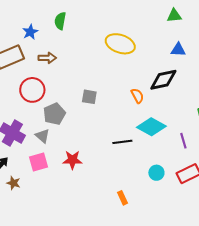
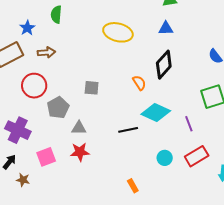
blue triangle: (178, 50) -> (166, 28), moved
black diamond: (163, 80) -> (164, 65), turned -32
gray triangle: (42, 136) -> (79, 128), moved, turned -35

